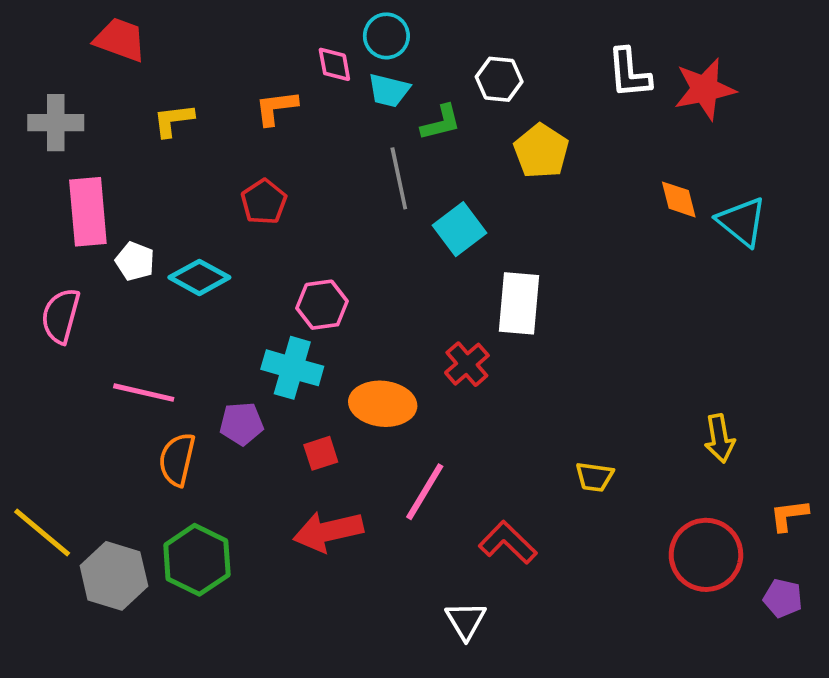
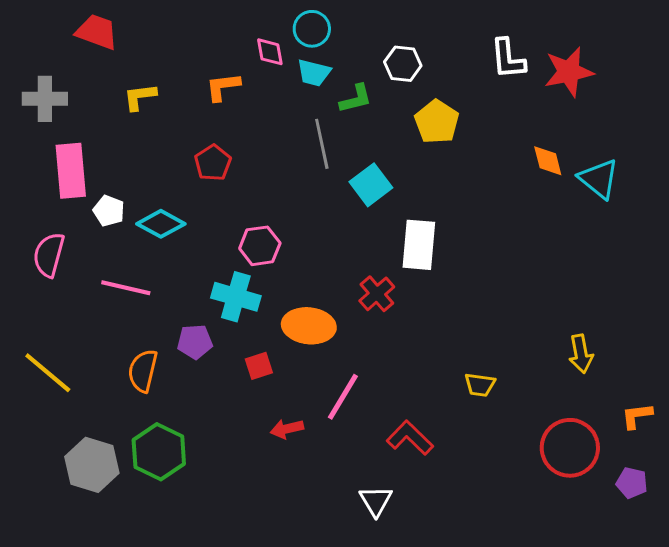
pink line: (144, 393) -> (126, 288), moved
red arrow: (328, 531) -> (287, 429), moved, size x0.6
yellow line: (42, 533) -> (48, 373), moved

